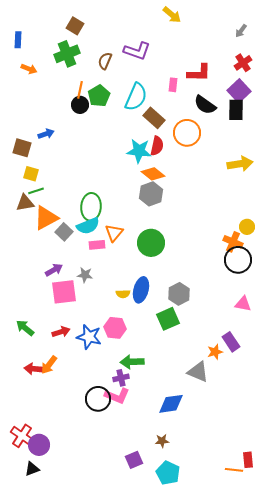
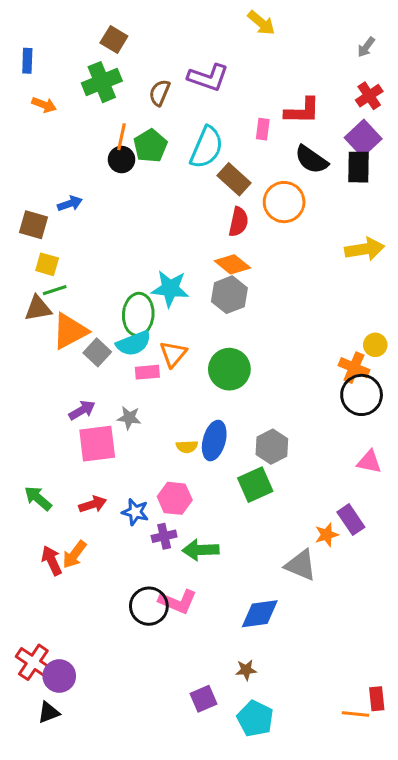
cyan star: (139, 151) -> (170, 289), moved
blue star: (89, 337) -> (135, 512), size x0.7
red arrow: (34, 369) -> (52, 561), turned 60
purple cross: (121, 378) -> (164, 536), moved

